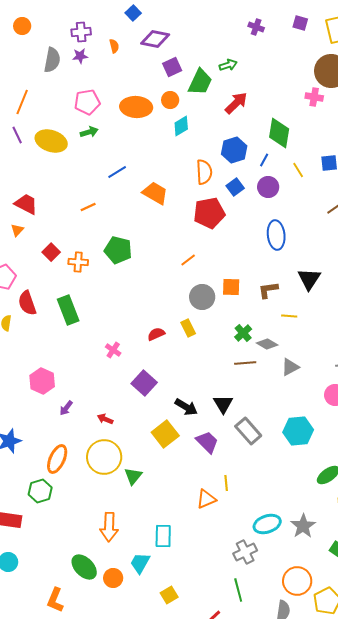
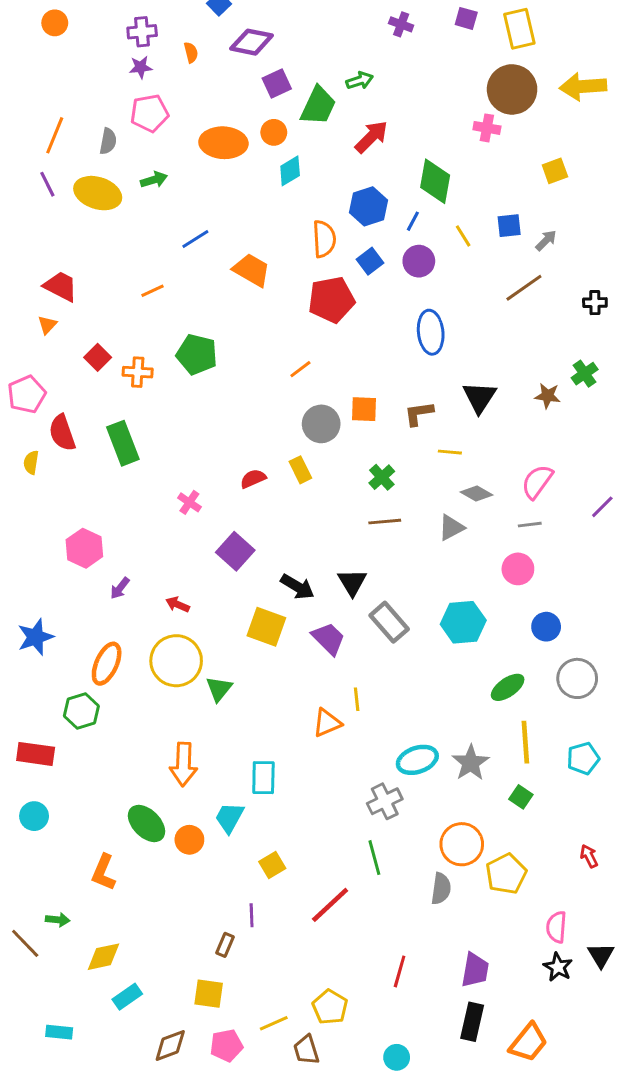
gray semicircle: (52, 60) -> (108, 141), moved, size x0.7
pink pentagon: (87, 102) -> (149, 113), moved
gray diamond: (267, 344) -> (477, 493), moved
yellow square: (165, 434) -> (266, 627), turned -32

